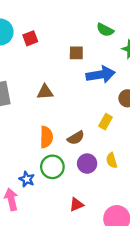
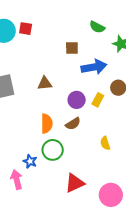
red square: (30, 38) -> (26, 29), moved, turned 32
yellow rectangle: (105, 122) -> (98, 100), moved
purple circle: (87, 164) -> (77, 100), moved
red triangle: (76, 205) -> (75, 183), size x1.5

